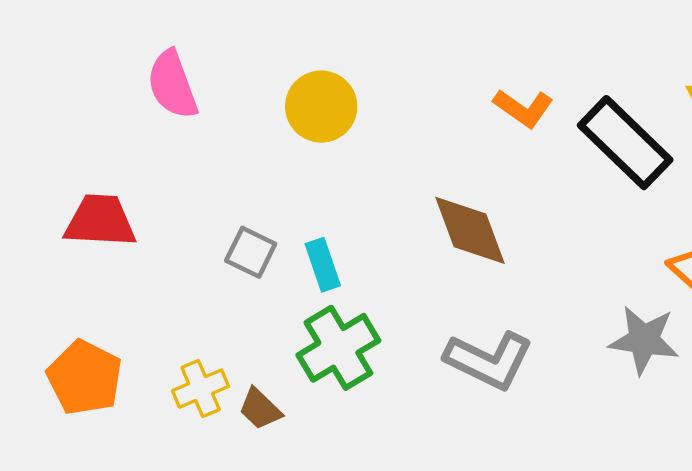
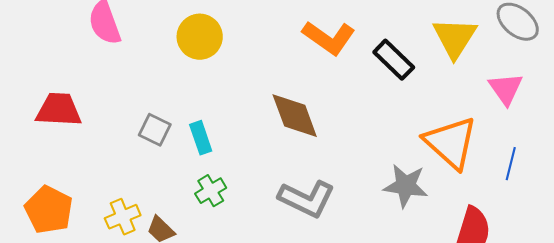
orange L-shape: (523, 108) -> (329, 38), size x1.4
black rectangle: (625, 143) -> (394, 60), size x0.7
green cross: (338, 348) -> (211, 191), size x0.6

